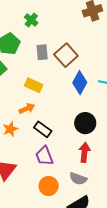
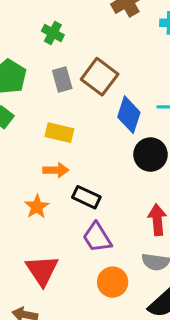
green cross: (31, 20) -> (53, 33), moved
orange arrow: (27, 108) -> (56, 170), turned 35
black circle: (85, 123) -> (150, 155), moved

